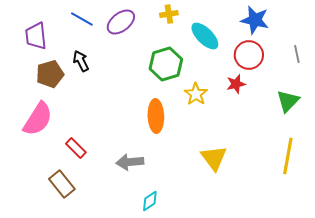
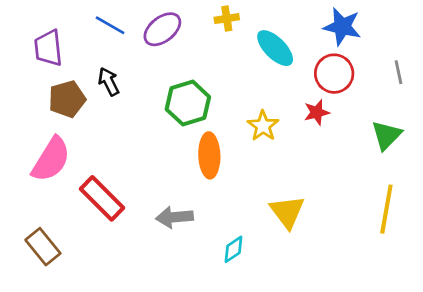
green hexagon: (166, 64) -> (188, 103), moved
red rectangle: (76, 148) -> (102, 198), size x1.6
brown rectangle: (62, 184) -> (43, 247), moved
cyan diamond: (150, 201) -> (233, 249), moved

